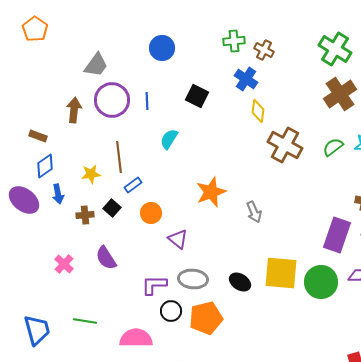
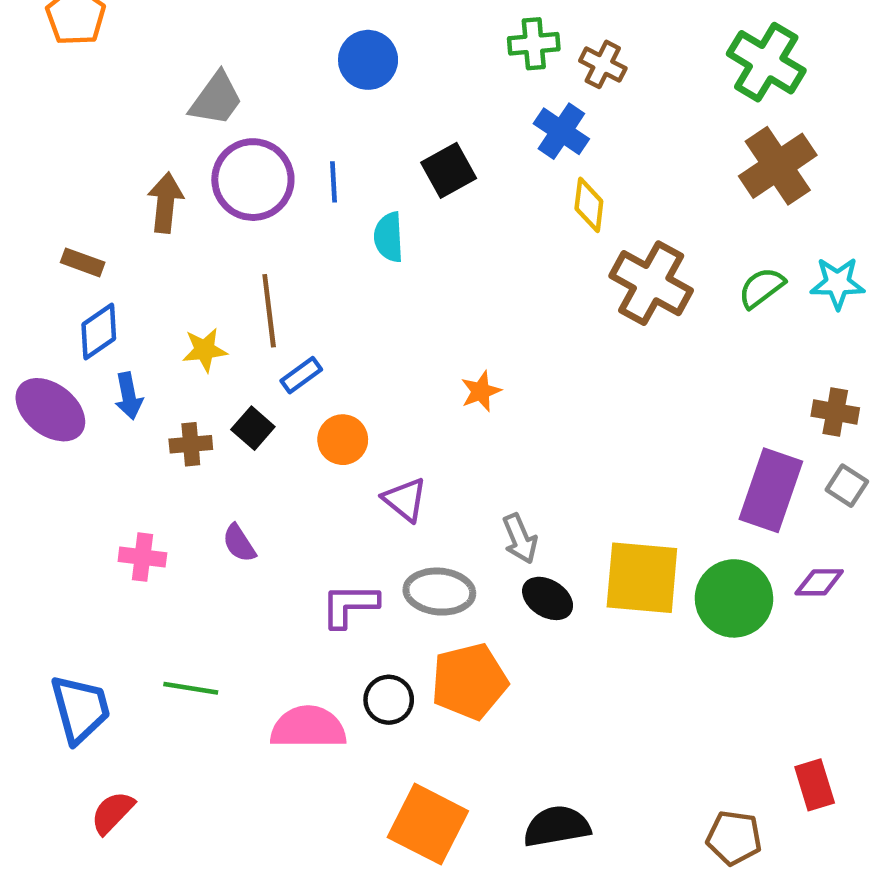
black square: (197, 96) -> (449, 170), turned 35
cyan semicircle: (169, 139) -> (389, 237), moved, turned -35
orange star: (211, 192) -> (481, 391), size x0.6
gray arrow: (254, 212) -> (520, 539), moved
purple semicircle: (106, 258) -> (239, 543), size x0.7
pink cross: (64, 264) -> (142, 557), turned -36
black circle: (171, 311) -> (389, 700), moved

